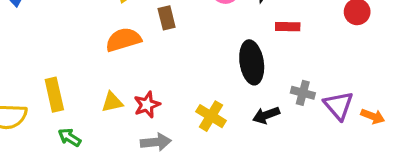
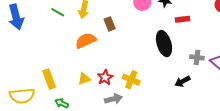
black arrow: (266, 115) -> (182, 81), moved
yellow cross: (211, 116) -> (131, 80), moved

